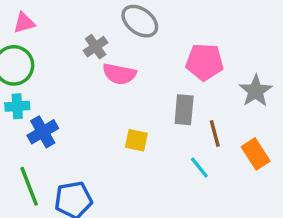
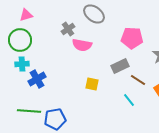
gray rectangle: (184, 110) -> (120, 66), turned 60
brown line: (215, 134) -> (138, 80), turned -42
green line: (29, 186) -> (29, 111), turned -65

